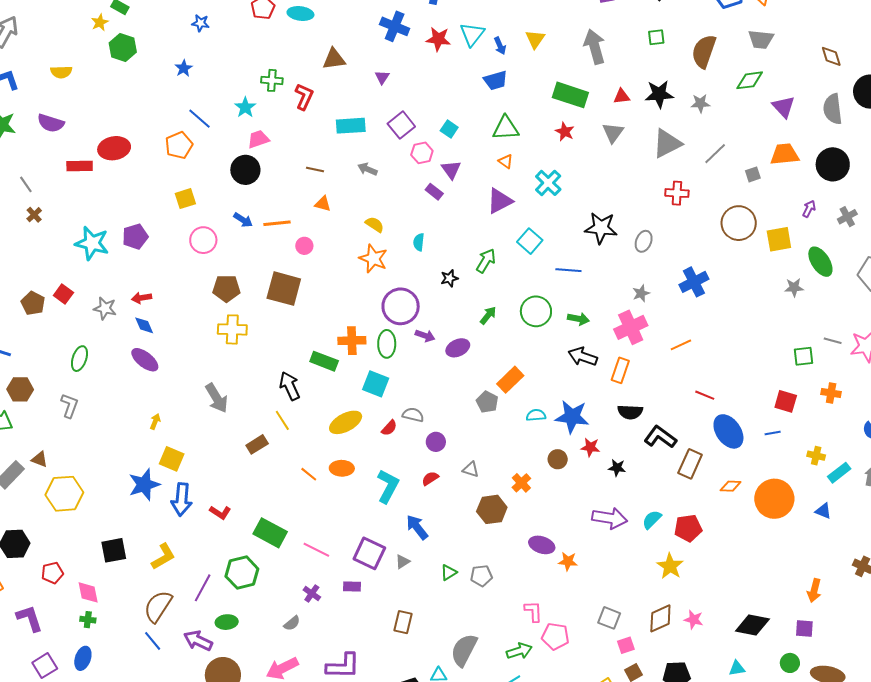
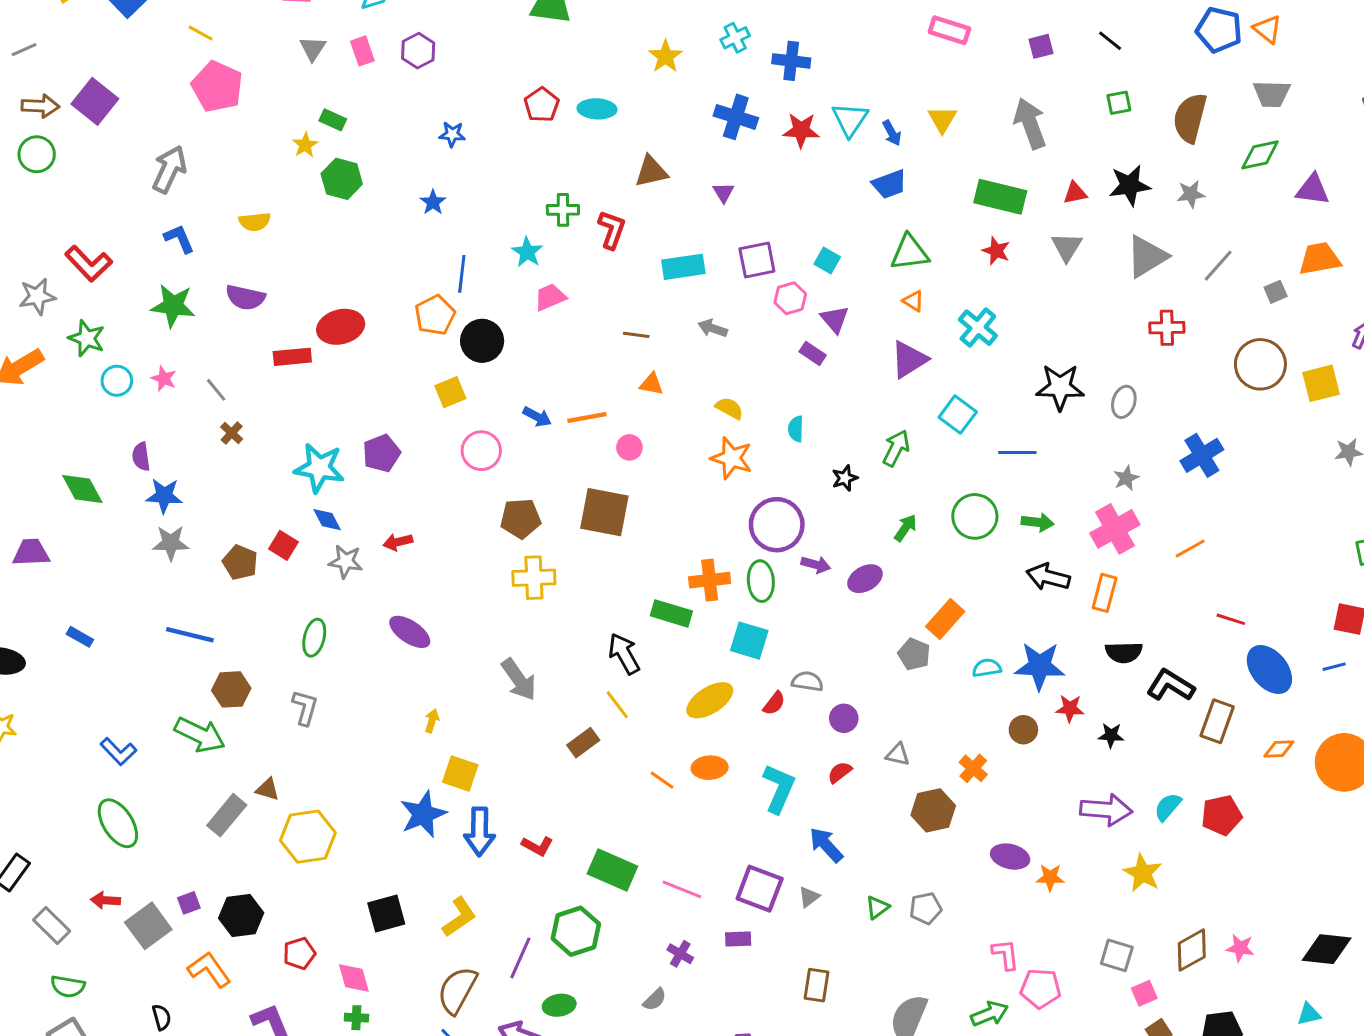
purple triangle: (784, 107) -> (1313, 190), turned -35
blue line: (199, 119) -> (462, 274), turned 60
purple square: (401, 125) -> (757, 260), turned 32
black circle: (245, 170) -> (482, 341), moved
blue diamond: (144, 325) -> (327, 520), moved
yellow star: (670, 566) -> (1143, 873), moved

